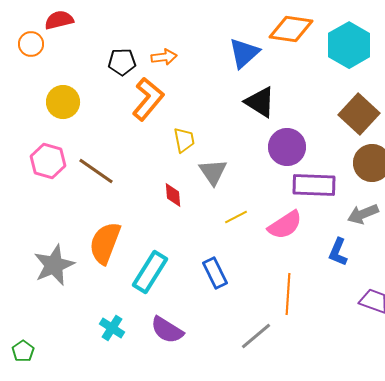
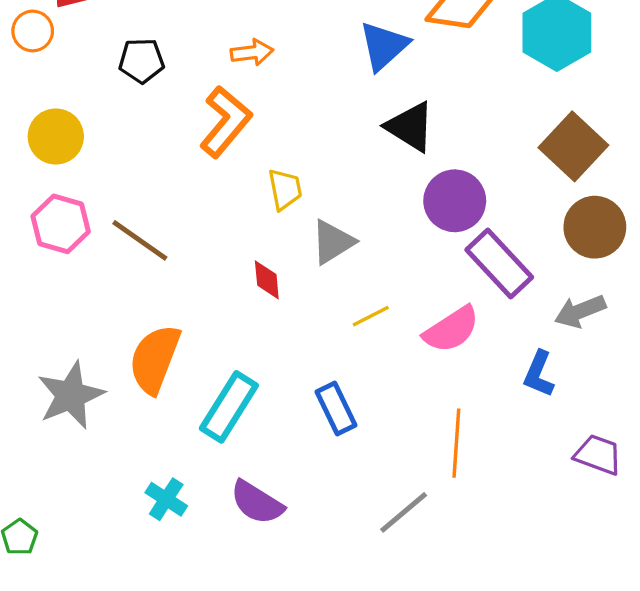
black pentagon: (122, 62) -> (141, 61), moved
yellow circle: (63, 102) -> (56, 136), moved
gray triangle: (213, 172) -> (333, 242), turned 32
purple rectangle: (314, 185) -> (499, 263), turned 45

